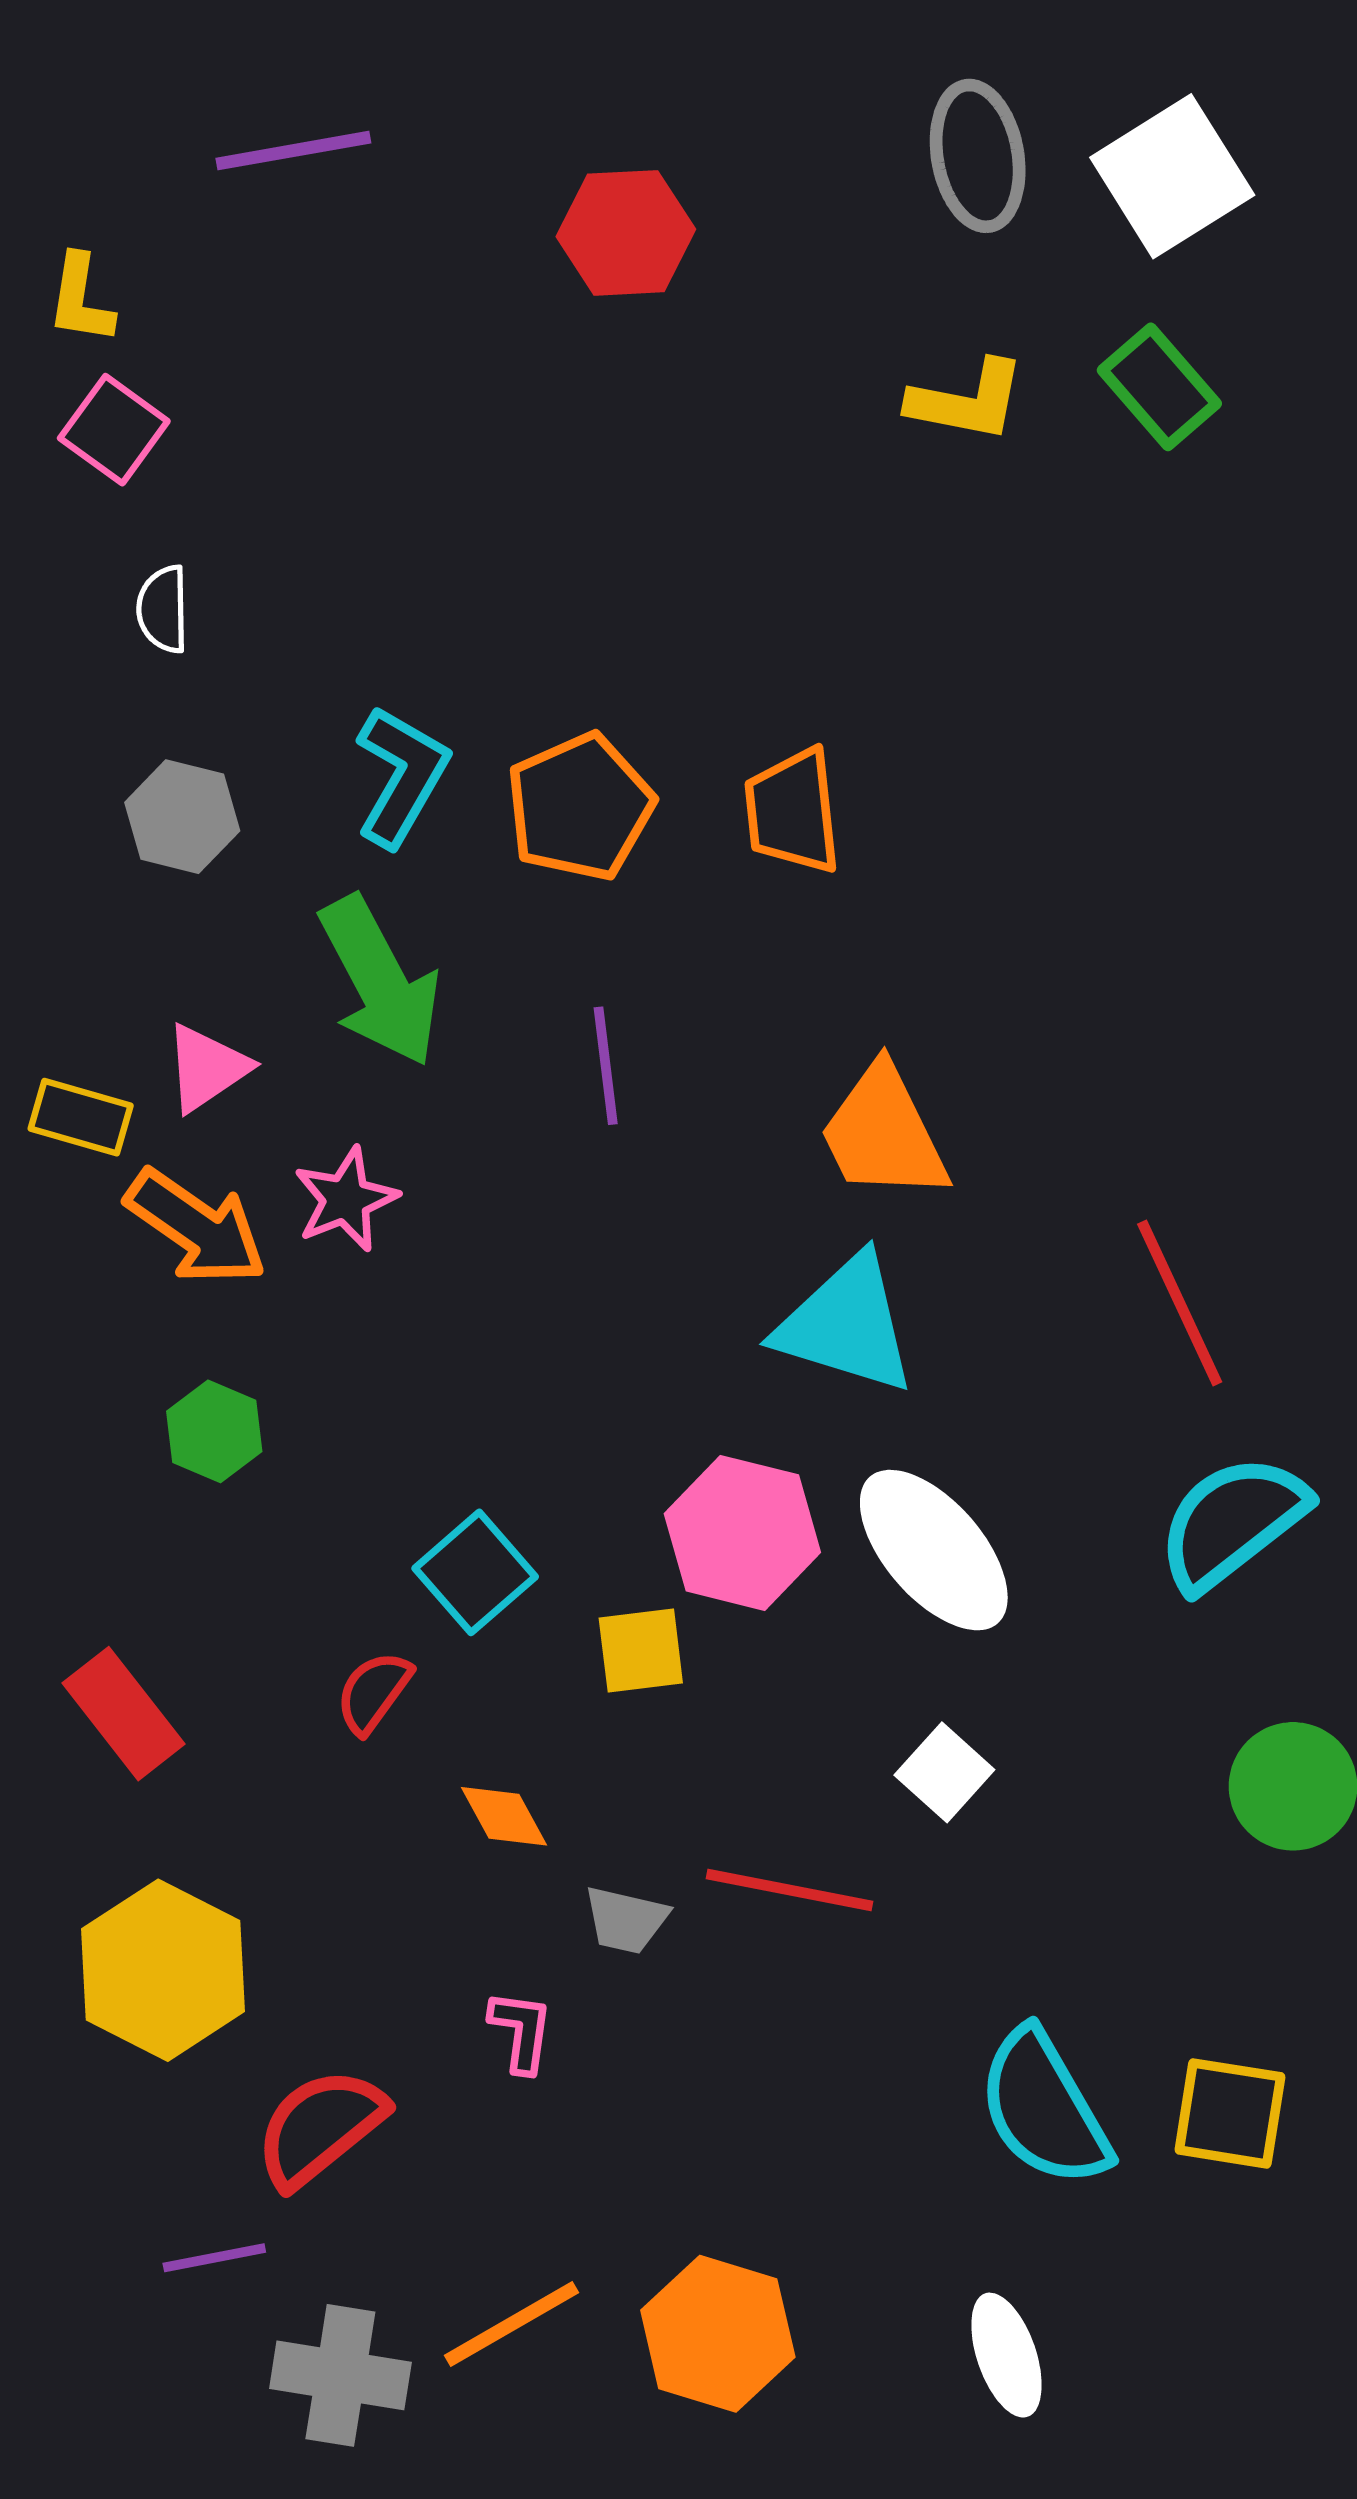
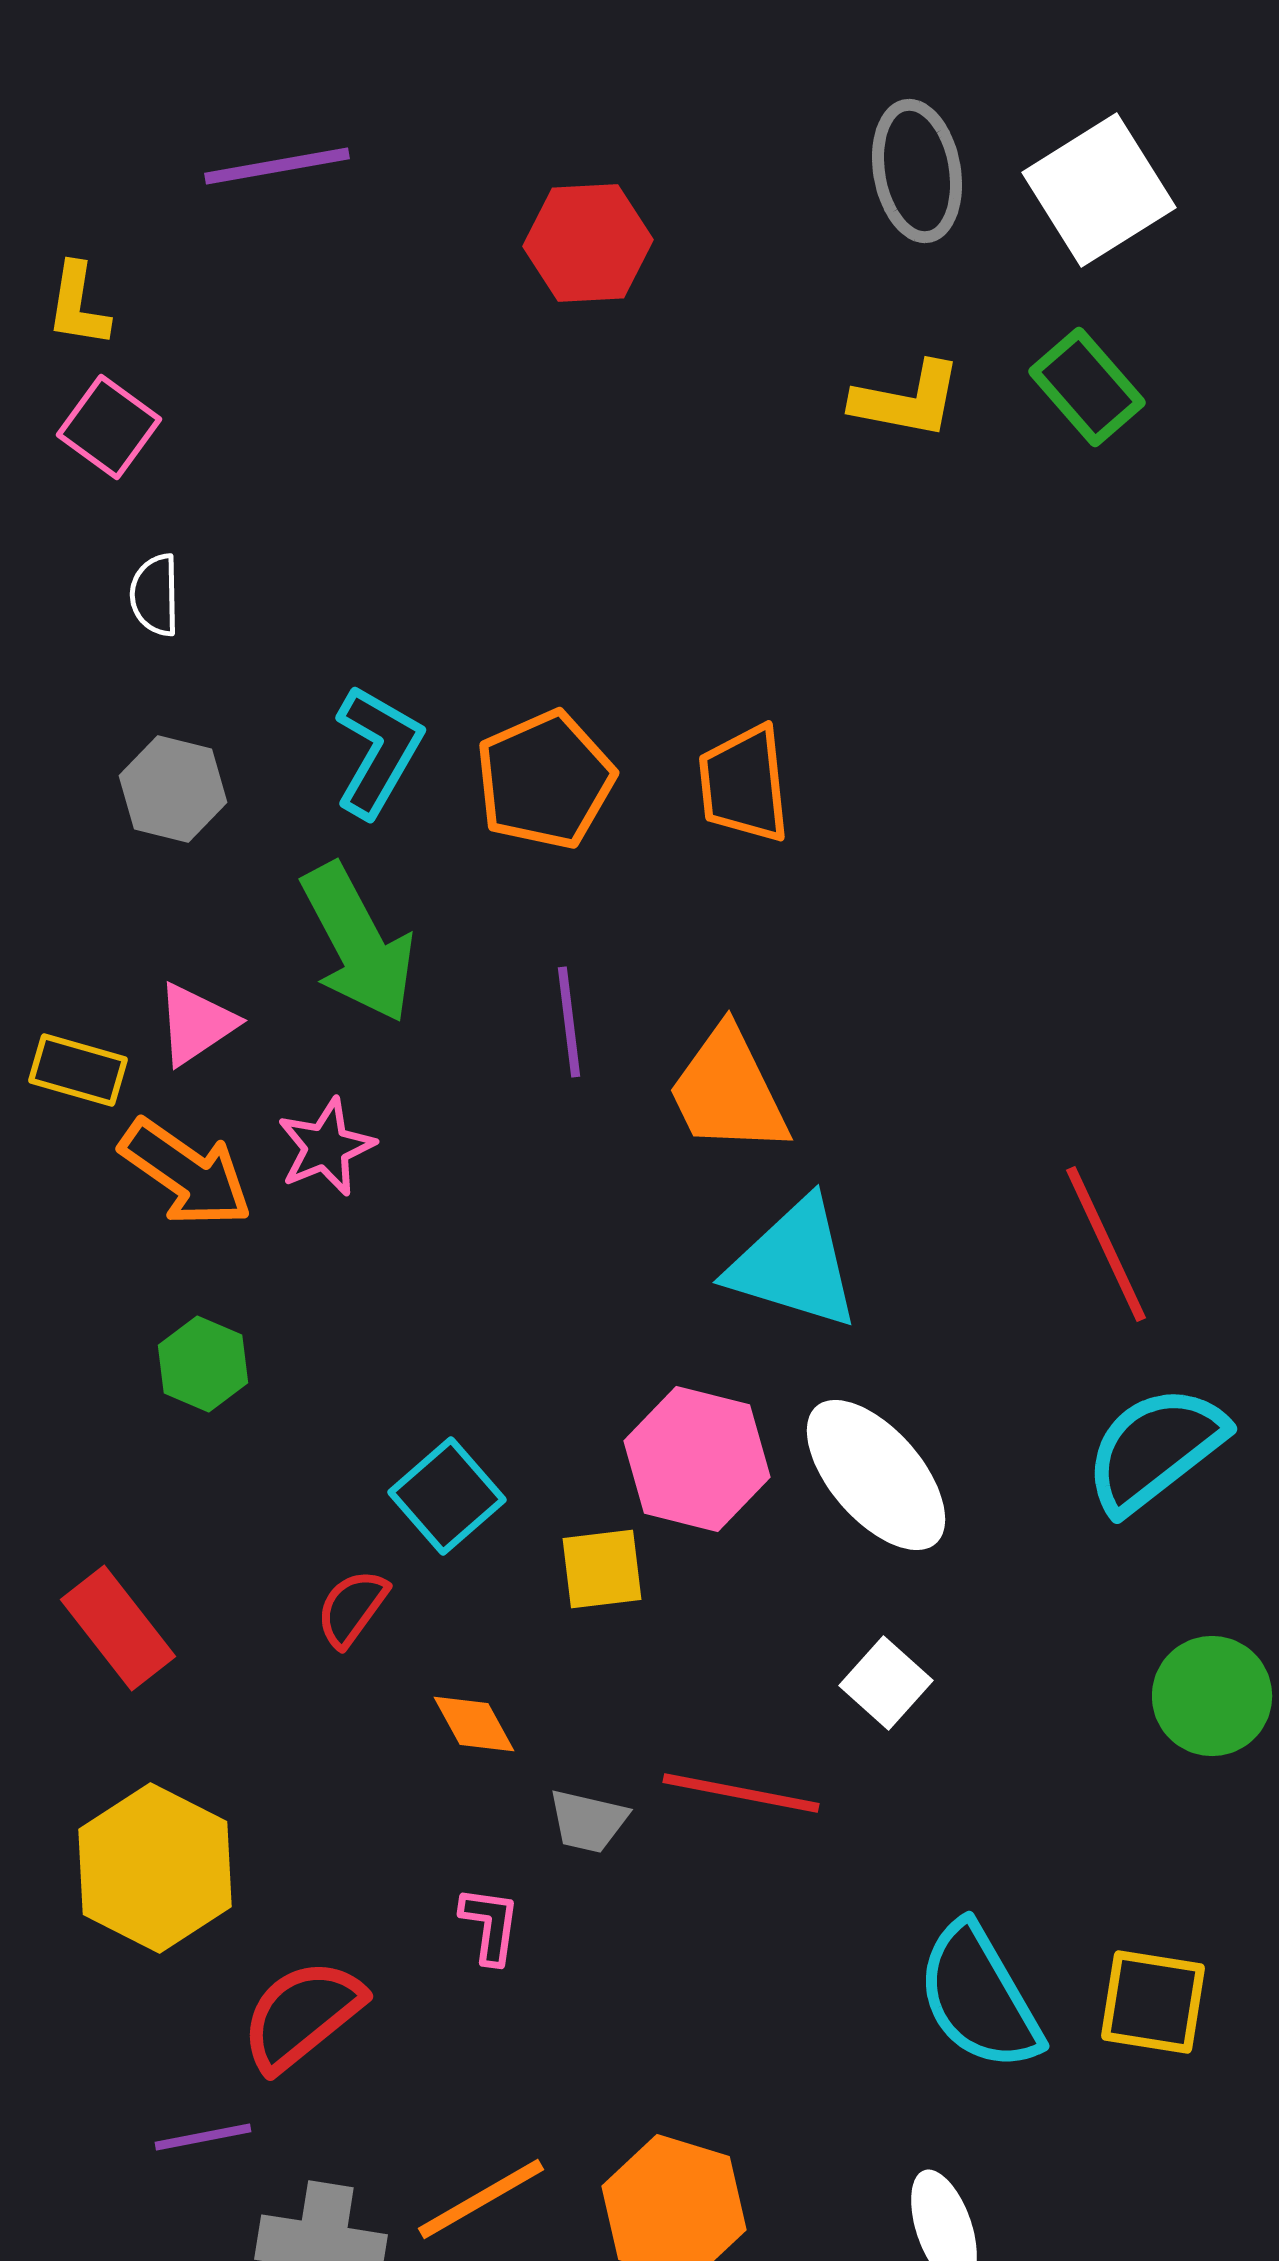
orange trapezoid: (884, 1133) -> (728, 1091), moved

